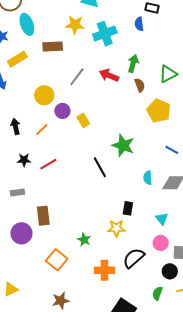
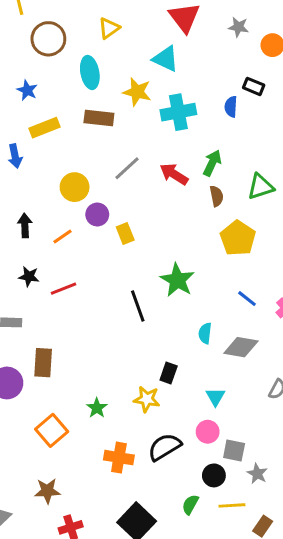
cyan ellipse: (27, 24) -> (90, 72), moved

